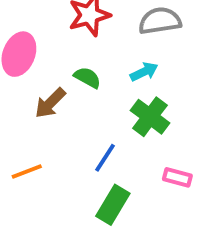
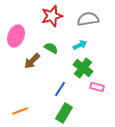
orange line: (27, 171) -> (20, 111), moved
pink rectangle: (177, 177) -> (97, 87), moved

